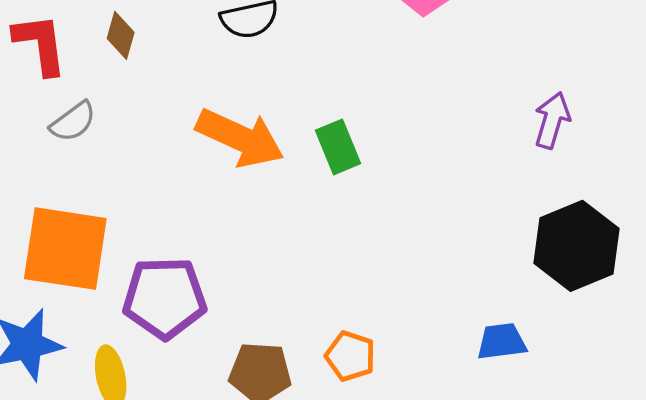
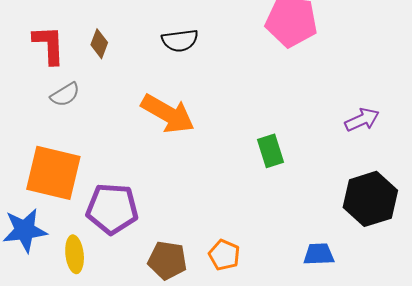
purple arrow: (552, 120) -> (362, 120), turned 44
green rectangle: (338, 147) -> (271, 151), moved

